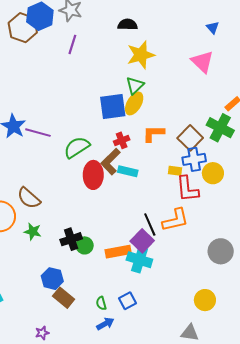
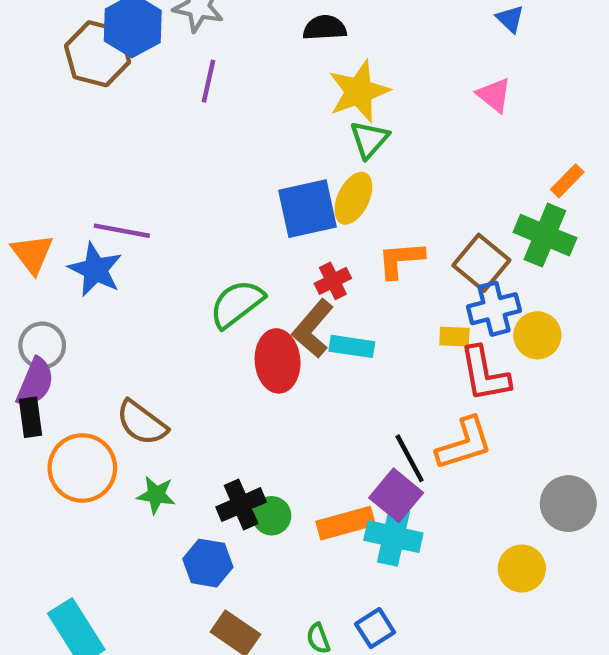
pink triangle: (202, 62) -> (494, 95), size x0.7
green triangle: (135, 85) -> (369, 139), moved
purple line: (38, 133) -> (122, 231), moved
blue hexagon: (52, 279) -> (208, 563), moved
yellow circle: (205, 300) -> (522, 569), moved

